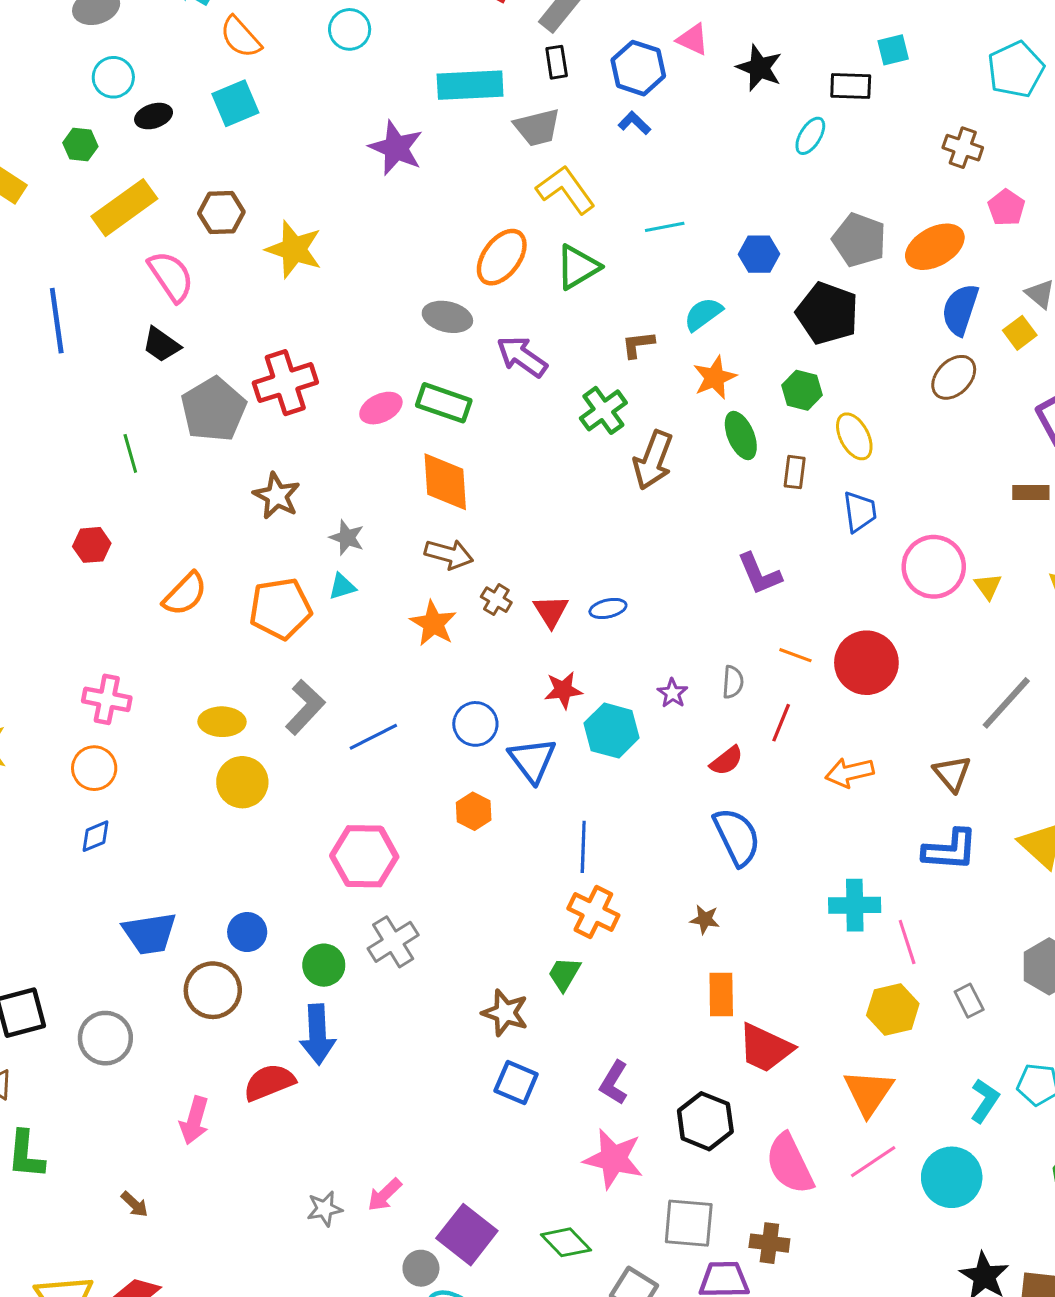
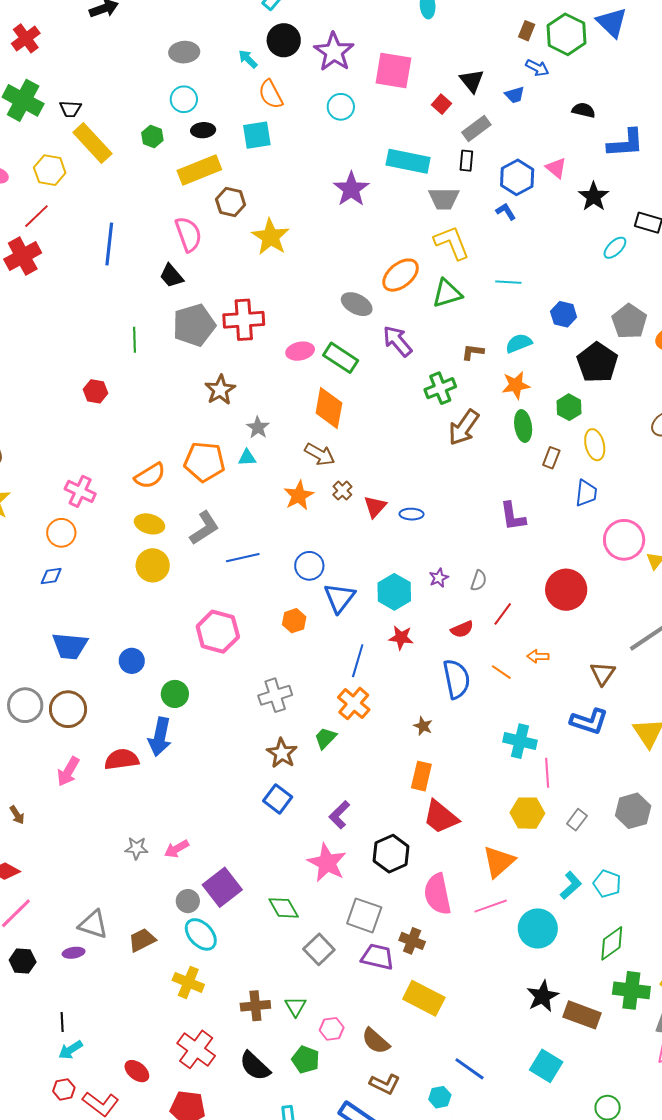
yellow rectangle: (124, 208) -> (199, 170), moved
orange semicircle: (185, 594) -> (150, 476), moved
orange line: (795, 655) -> (501, 672), moved
red star: (563, 690) -> (401, 638), moved
orange arrow: (849, 773) -> (538, 656), size x0.7
gray cross: (393, 942) -> (275, 695), moved
brown circle: (213, 990) -> (68, 709), moved
gray rectangle: (969, 1001) -> (577, 820), turned 50

